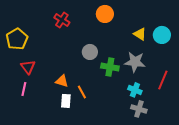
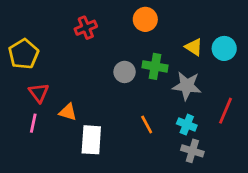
red cross: (62, 20) -> (86, 28), turned 35
green cross: (110, 67) -> (155, 66), moved
orange triangle: (62, 81) -> (68, 112), moved
orange line: (82, 92) -> (147, 125), moved
white rectangle: (66, 101) -> (91, 140), size x1.5

